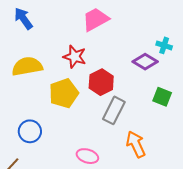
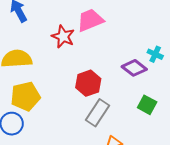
red star: (75, 57) -> (63, 37), moved
yellow pentagon: (64, 93) -> (25, 96), moved

